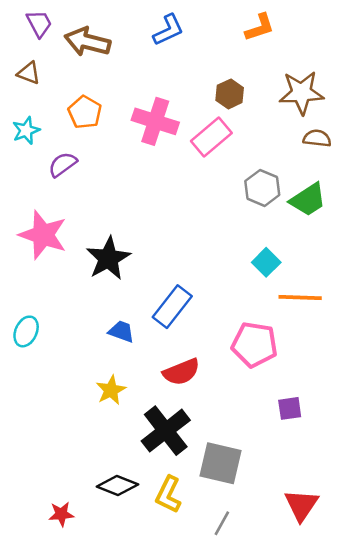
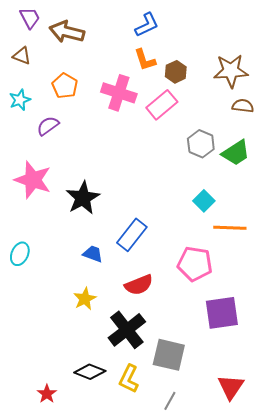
orange L-shape: (260, 27) -> (145, 60), moved, turned 90
blue L-shape: (168, 30) -> (147, 25), moved
purple square: (290, 408) -> (222, 313), size x1.8
red star: (61, 514) -> (47, 394), turned -30

